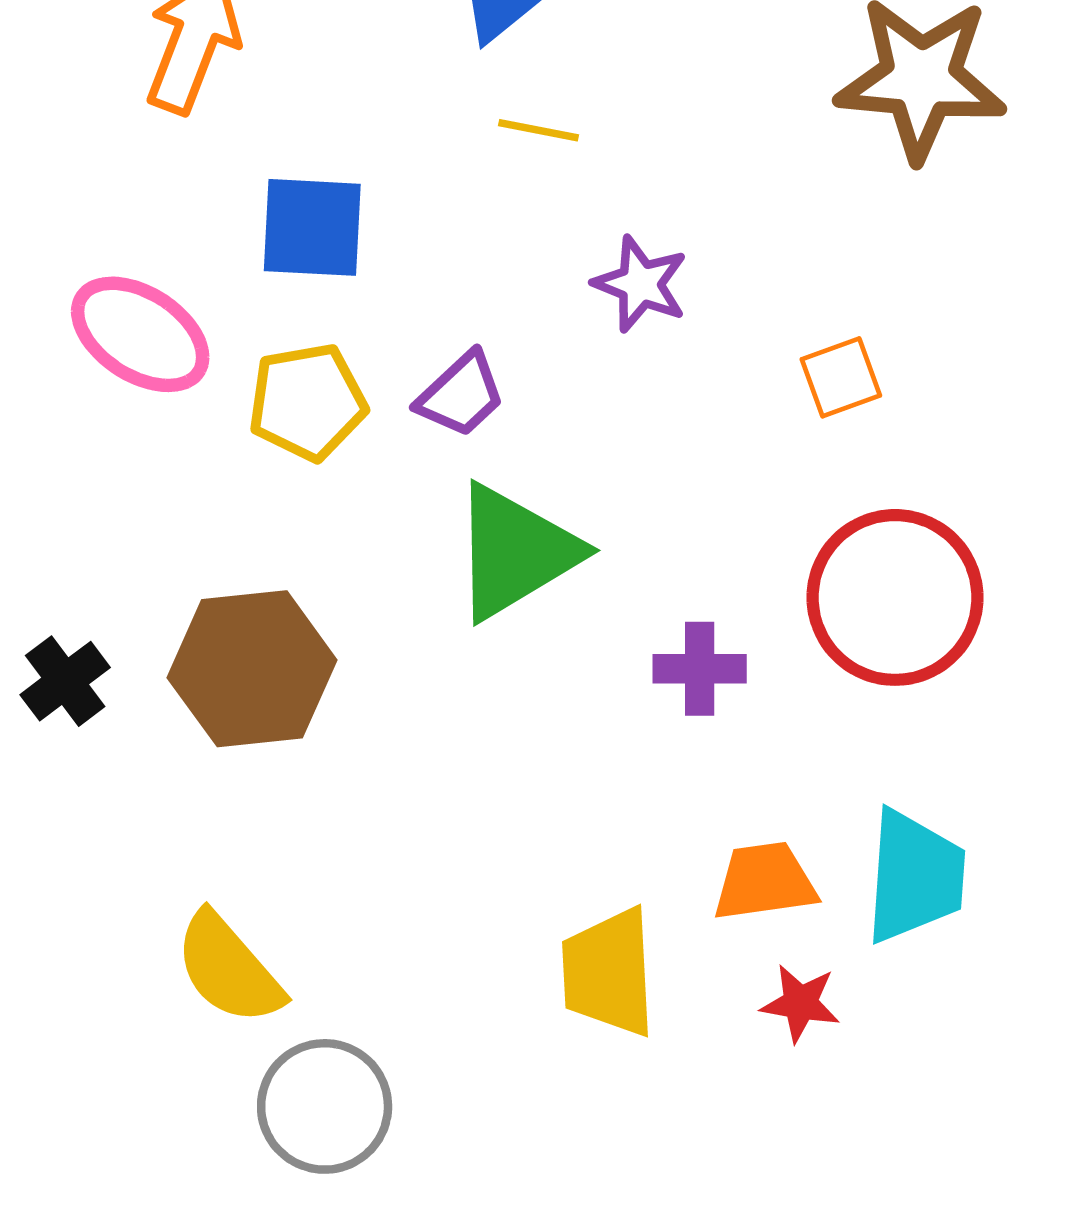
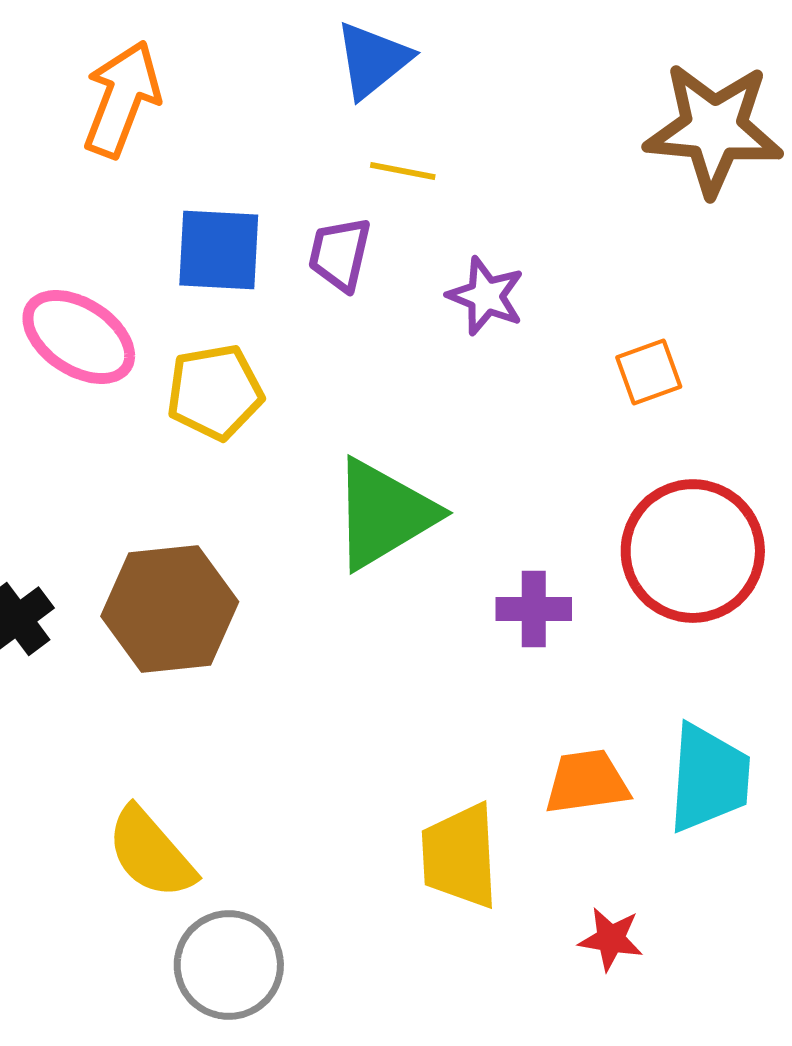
purple trapezoid: (461, 395) -> (340, 254), moved, turned 146
red star: (800, 1003) -> (611, 939), moved

